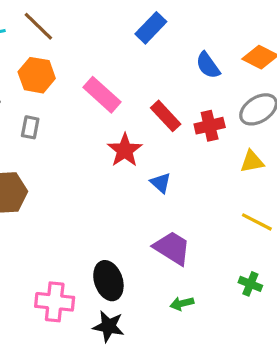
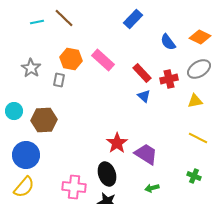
orange hexagon: (37, 75) -> (71, 59), moved
red star: (125, 150) -> (117, 143), moved
blue triangle: (161, 183) -> (144, 96), moved

